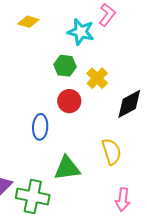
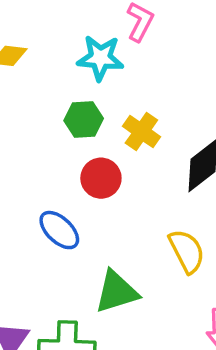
blue ellipse: (40, 127) -> (59, 230), turned -40

